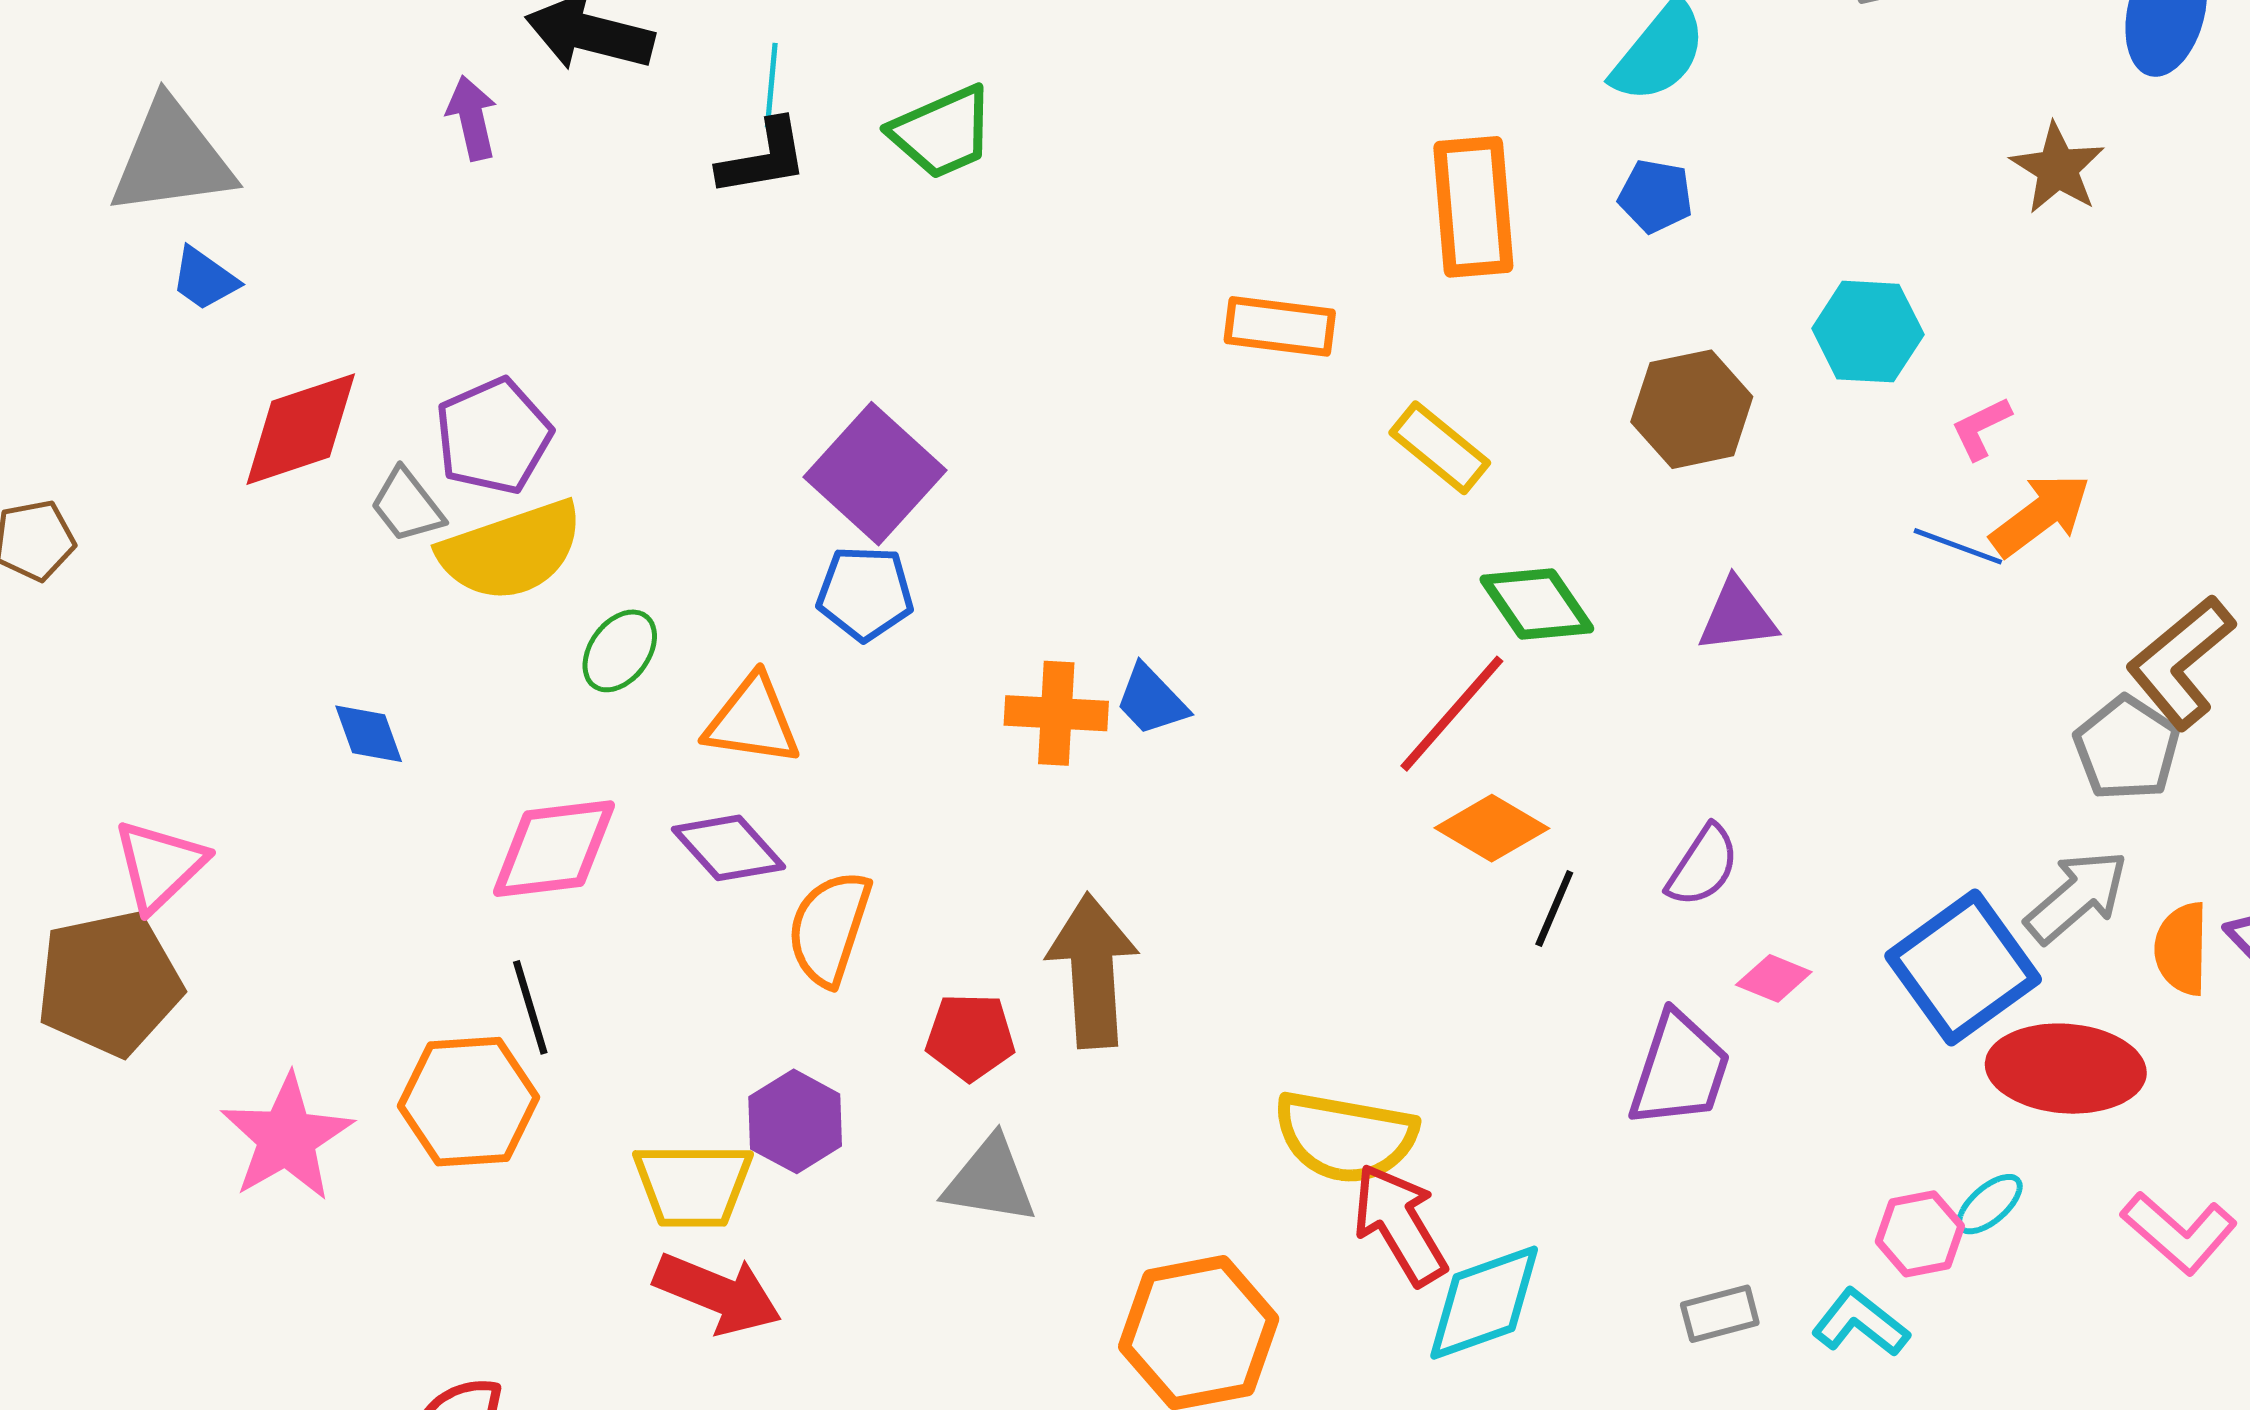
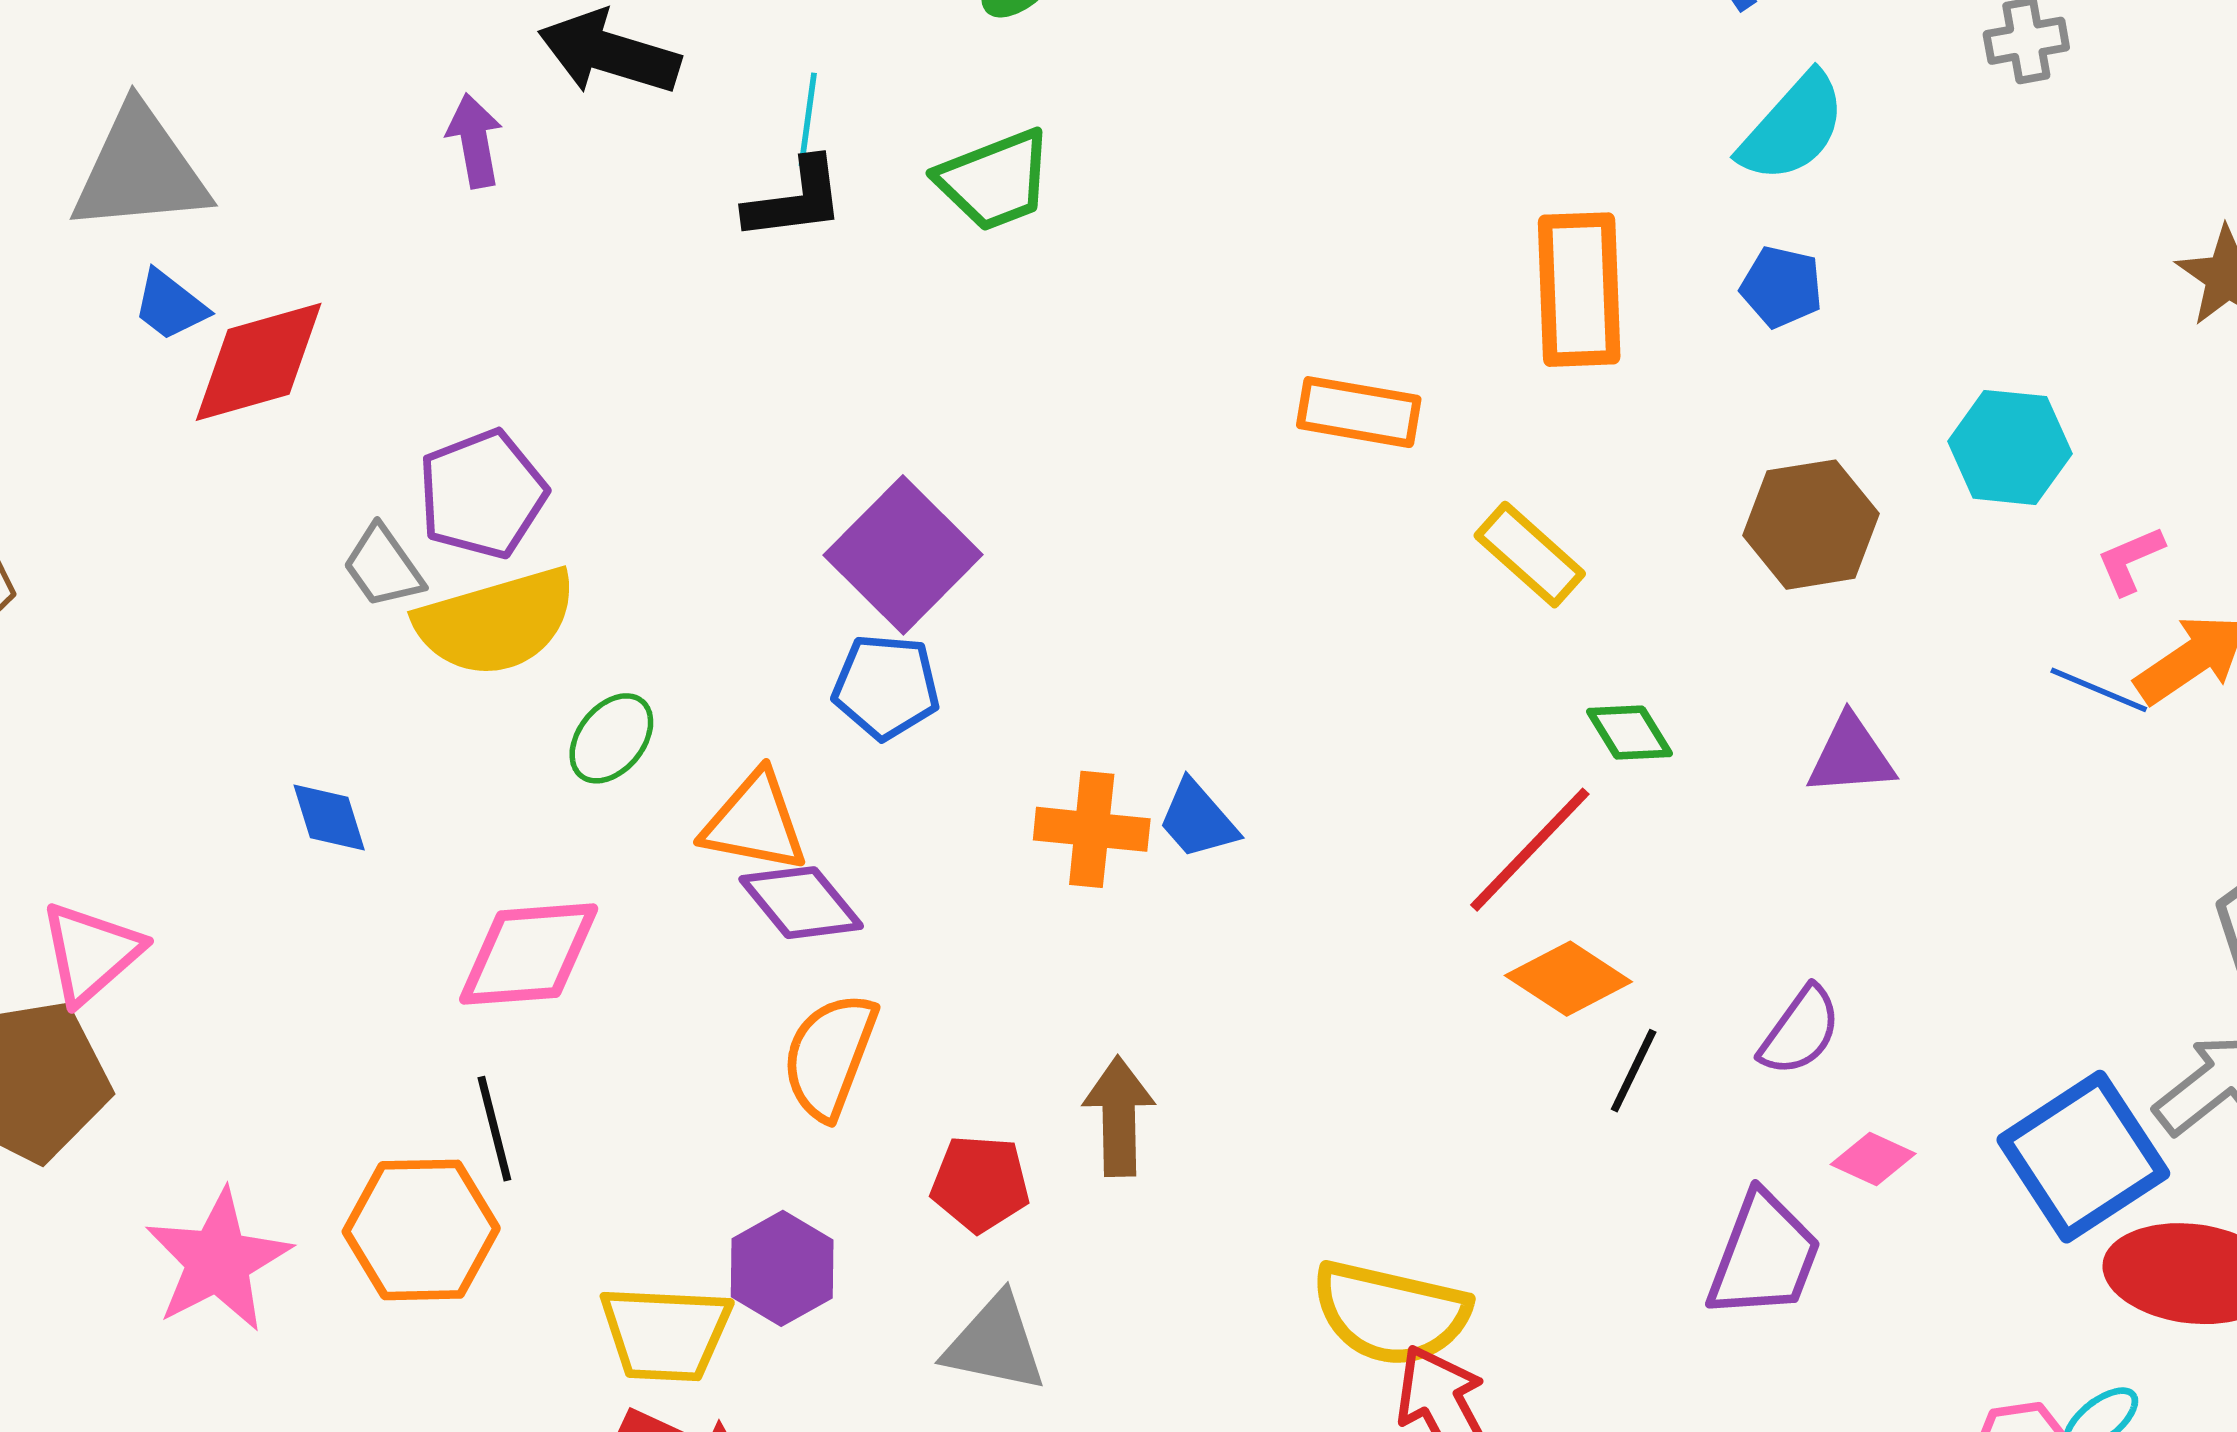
red diamond: (301, 429) -> (259, 362), moved
green diamond: (1537, 604) -> (1629, 733), size x0.7
purple diamond: (728, 848) -> (801, 903), moved
brown arrow: (1092, 971) -> (1119, 1116), size x0.7

